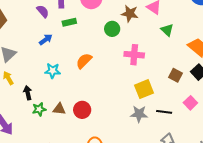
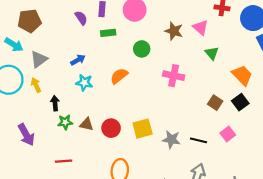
green circle: (112, 29) -> (142, 49), moved
blue arrow: (46, 39) -> (78, 60), moved
yellow square: (144, 89) -> (143, 129), moved

